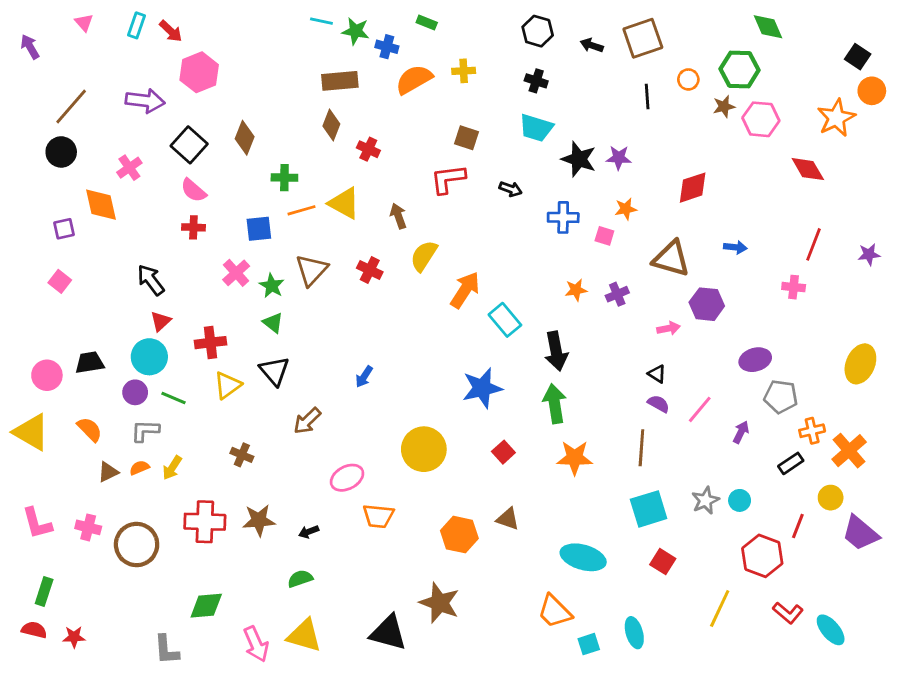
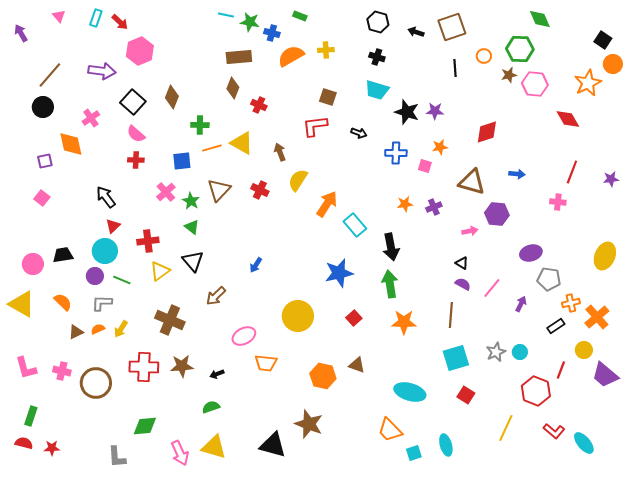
brown cross: (242, 455) -> (170, 320), size x1.8

